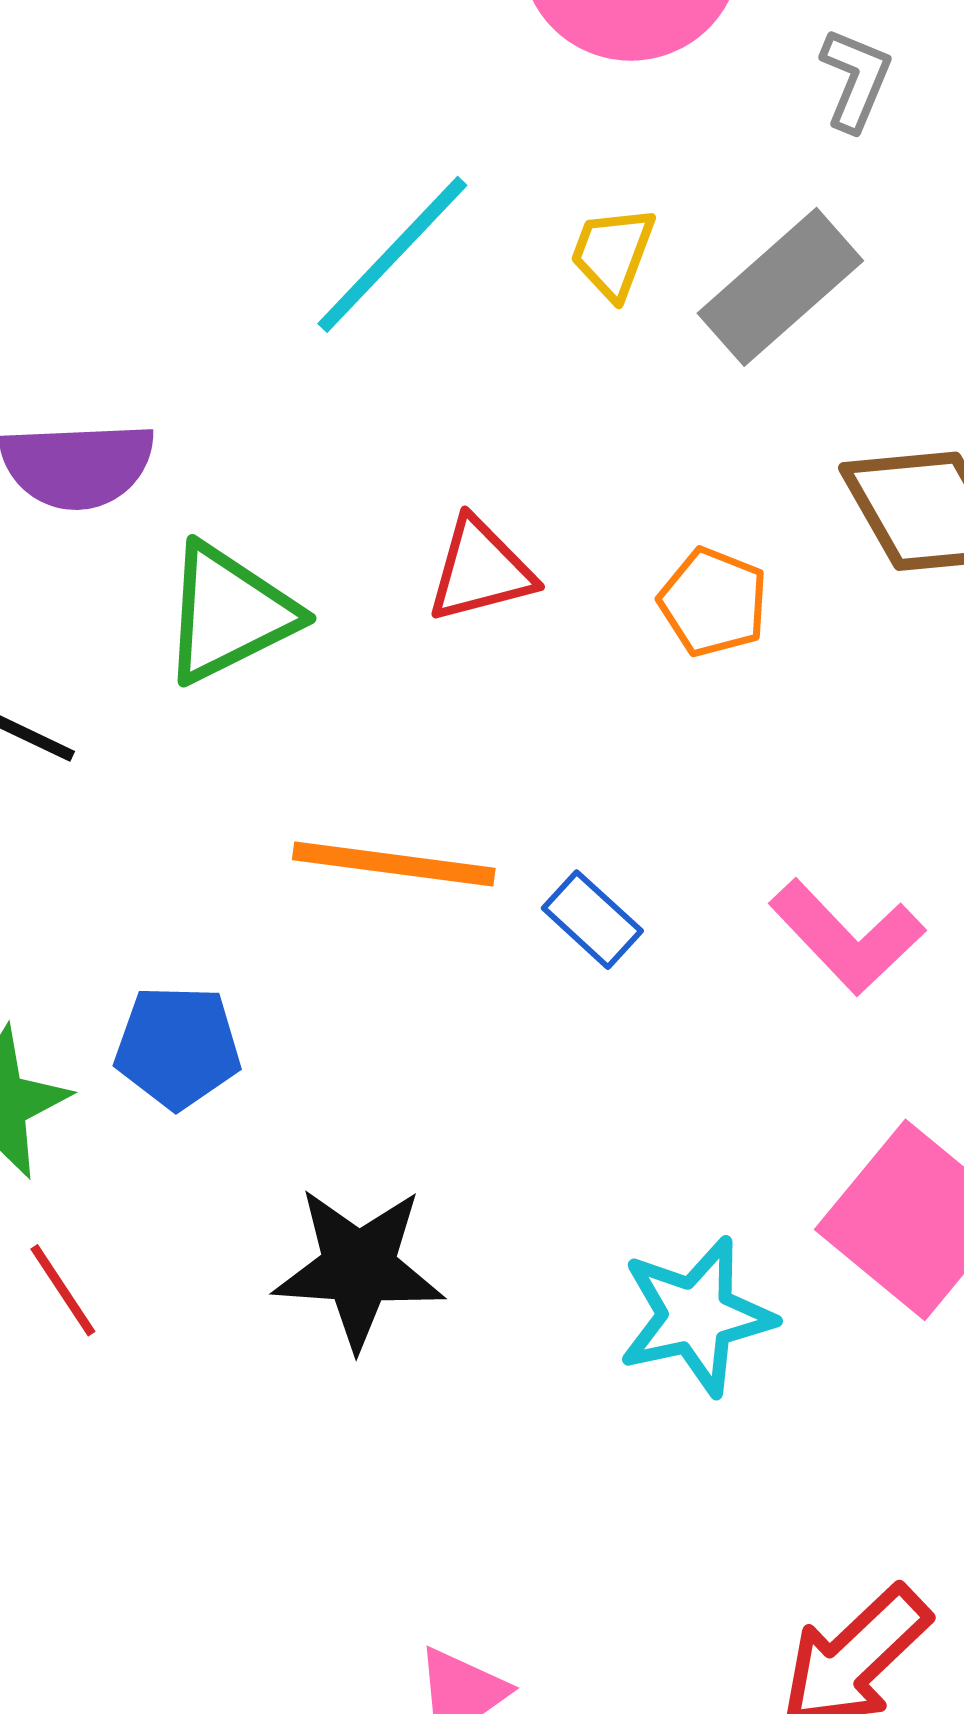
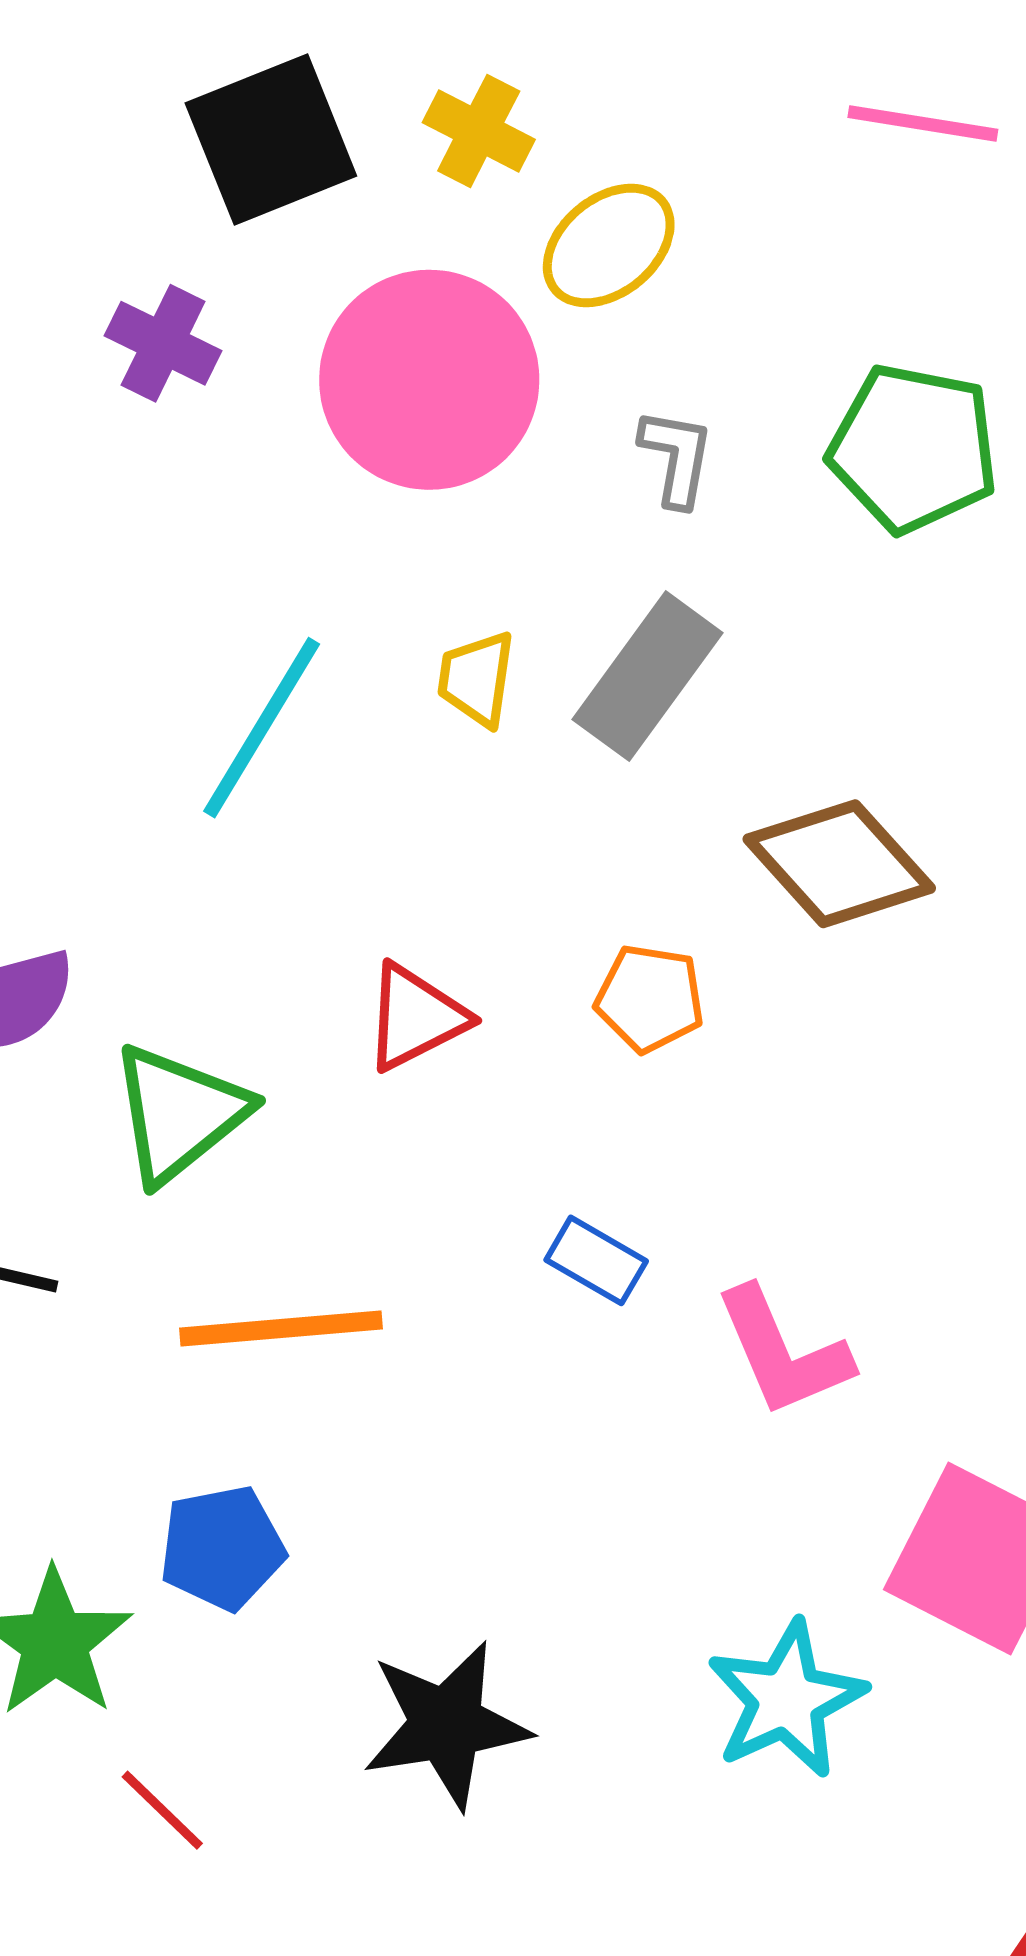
orange line: (394, 864) -> (281, 1328), moved
blue rectangle: (592, 920) -> (596, 1260), moved
pink L-shape: (847, 937) -> (783, 1352), moved, turned 33

